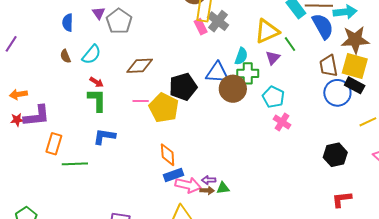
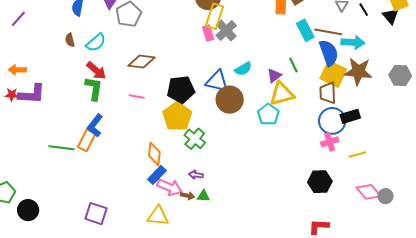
yellow triangle: (267, 31) -> (282, 94), moved
cyan semicircle: (241, 56) -> (243, 69), turned 30
yellow square: (355, 66) -> (333, 74), moved
green cross: (248, 73) -> (195, 139), moved, turned 30
red arrow: (96, 82) -> (96, 71), size x1.5
black rectangle: (355, 85) -> (350, 116), turned -54
yellow pentagon: (164, 108) -> (177, 116), moved
pink cross: (282, 122) -> (330, 142), moved, turned 30
blue L-shape: (104, 137) -> (95, 126), turned -70
orange rectangle: (54, 144) -> (87, 140), moved
blue rectangle: (174, 175) -> (157, 175), turned -36
purple arrow: (209, 180) -> (196, 175), moved

